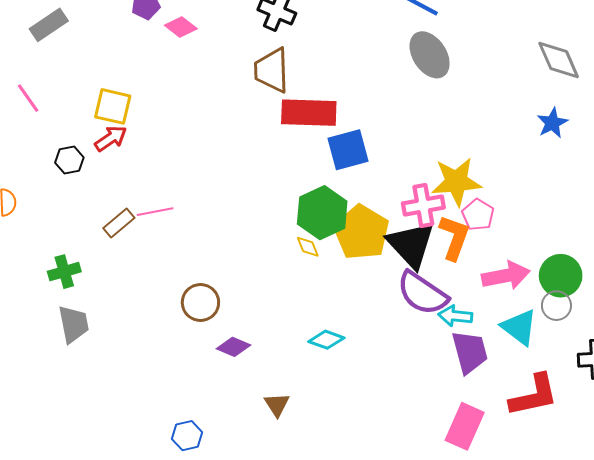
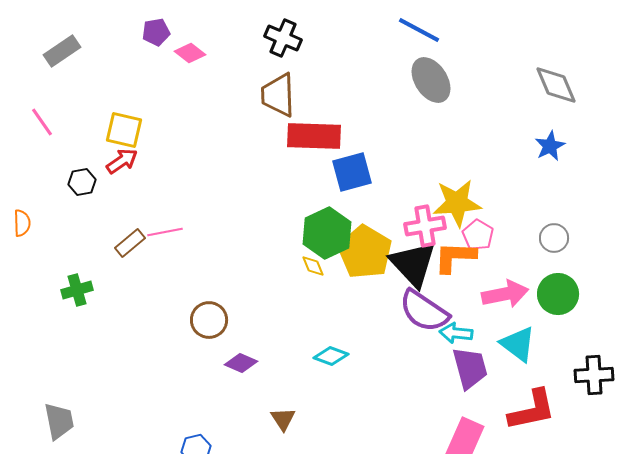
orange L-shape: (454, 237) -> (455, 257), turned -108
gray circle: (556, 306) -> (554, 238), moved
gray trapezoid: (74, 324) -> (59, 421), moved

